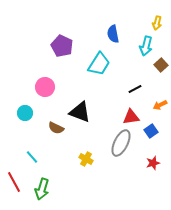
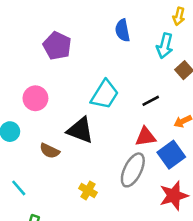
cyan trapezoid: (99, 64) -> (105, 94), moved
blue square: (151, 131) -> (171, 155), size x1.5
red star: (153, 163) -> (174, 196), size x1.6

